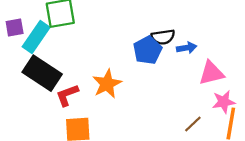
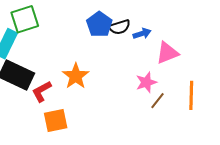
blue pentagon: (147, 50) -> (99, 24), moved
pink star: (224, 102) -> (146, 82), moved

